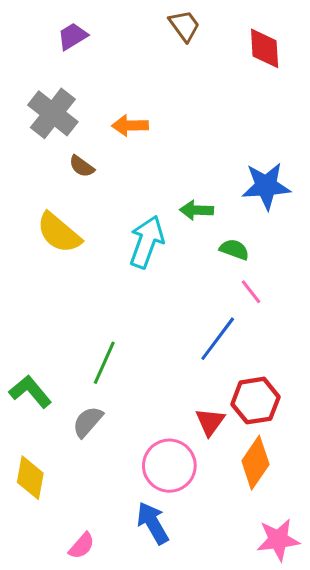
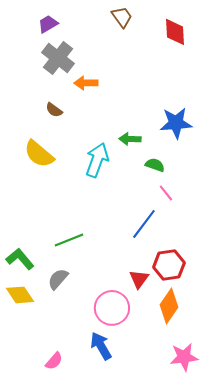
gray cross: (53, 113) -> (58, 58), moved
green line: (104, 363) -> (69, 240), turned 44
yellow diamond: (30, 478) -> (20, 295), moved, turned -44

